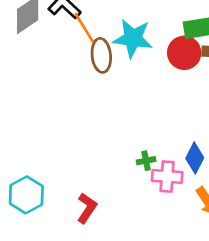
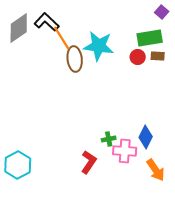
red circle: (184, 53) -> (138, 57), size x0.6
red L-shape: (87, 208) -> (89, 162), moved

